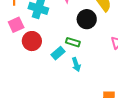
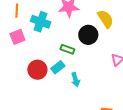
red circle: (32, 41) -> (37, 70), moved
green rectangle: (73, 42) -> (67, 49), moved

